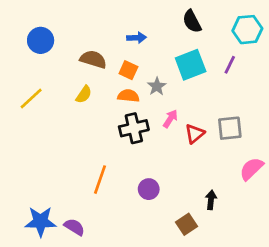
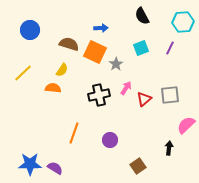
cyan square: (191, 65) -> (141, 48), size x0.7
orange square: (128, 70) -> (95, 52), size x1.6
orange semicircle: (128, 96) -> (53, 88), moved
black arrow: (211, 200) -> (169, 148), moved

